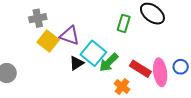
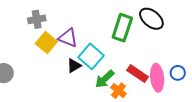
green rectangle: (124, 23) -> (122, 28), size x1.5
green arrow: (109, 62) -> (105, 79), moved

